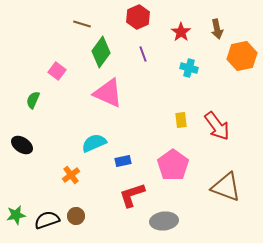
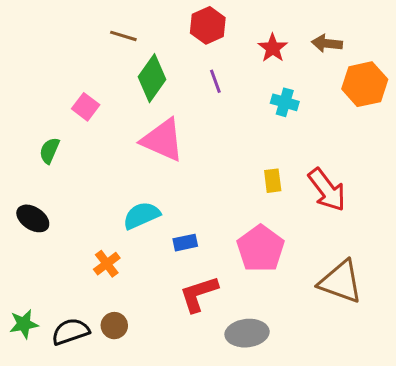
brown arrow: (217, 29) -> (327, 43), turned 108

